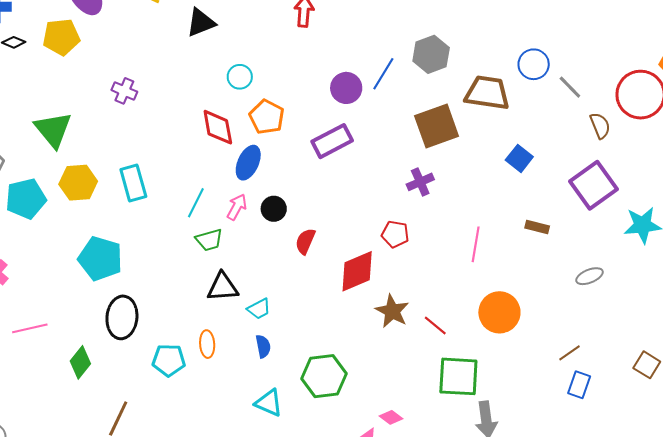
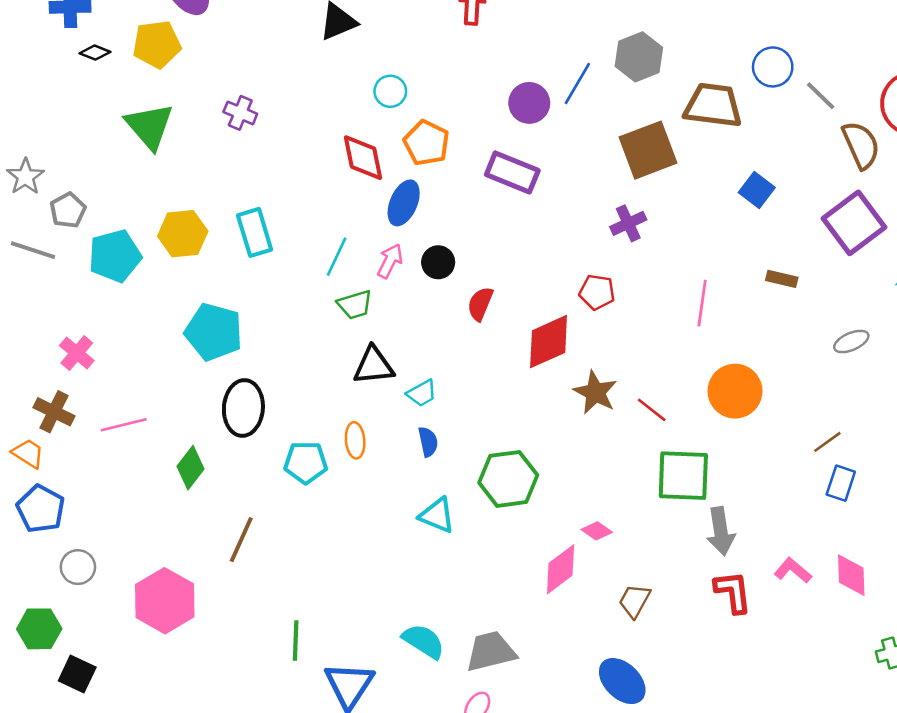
brown semicircle: (600, 126) -> (861, 145), size x1.4
green triangle: (53, 130) -> (150, 126), moved
purple rectangle: (332, 141) -> (512, 172), turned 51

